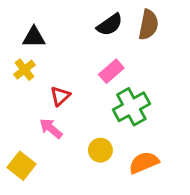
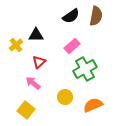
black triangle: (34, 37) -> (36, 35), moved
yellow square: (21, 166) -> (26, 110), moved

